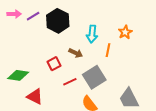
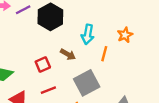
red line: (70, 82) -> (48, 90), moved

